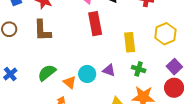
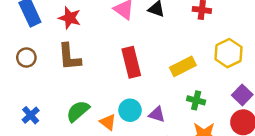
red rectangle: (95, 24) -> (131, 62), moved
yellow rectangle: (130, 42) -> (183, 66), turned 72
purple triangle: (109, 70) -> (157, 114), moved

